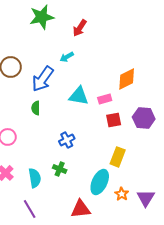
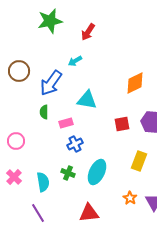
pink rectangle: (105, 99) -> (66, 123), moved
yellow rectangle: (118, 157) -> (139, 161), moved
cyan ellipse: (100, 182) -> (97, 172), moved

